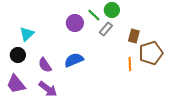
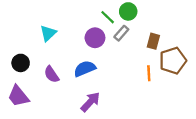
purple circle: (75, 23) -> (95, 38), moved
cyan triangle: (27, 34) -> (48, 33), moved
purple arrow: (48, 89) -> (90, 102), moved, turned -84

